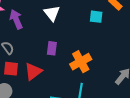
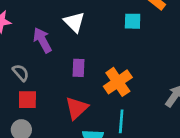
purple arrow: (16, 19) -> (42, 40), moved
red triangle: (33, 71) -> (77, 108), moved

